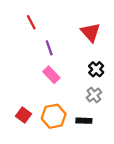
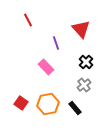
purple line: (49, 48) -> (56, 43), moved
black rectangle: (84, 121) -> (75, 108), turned 48

